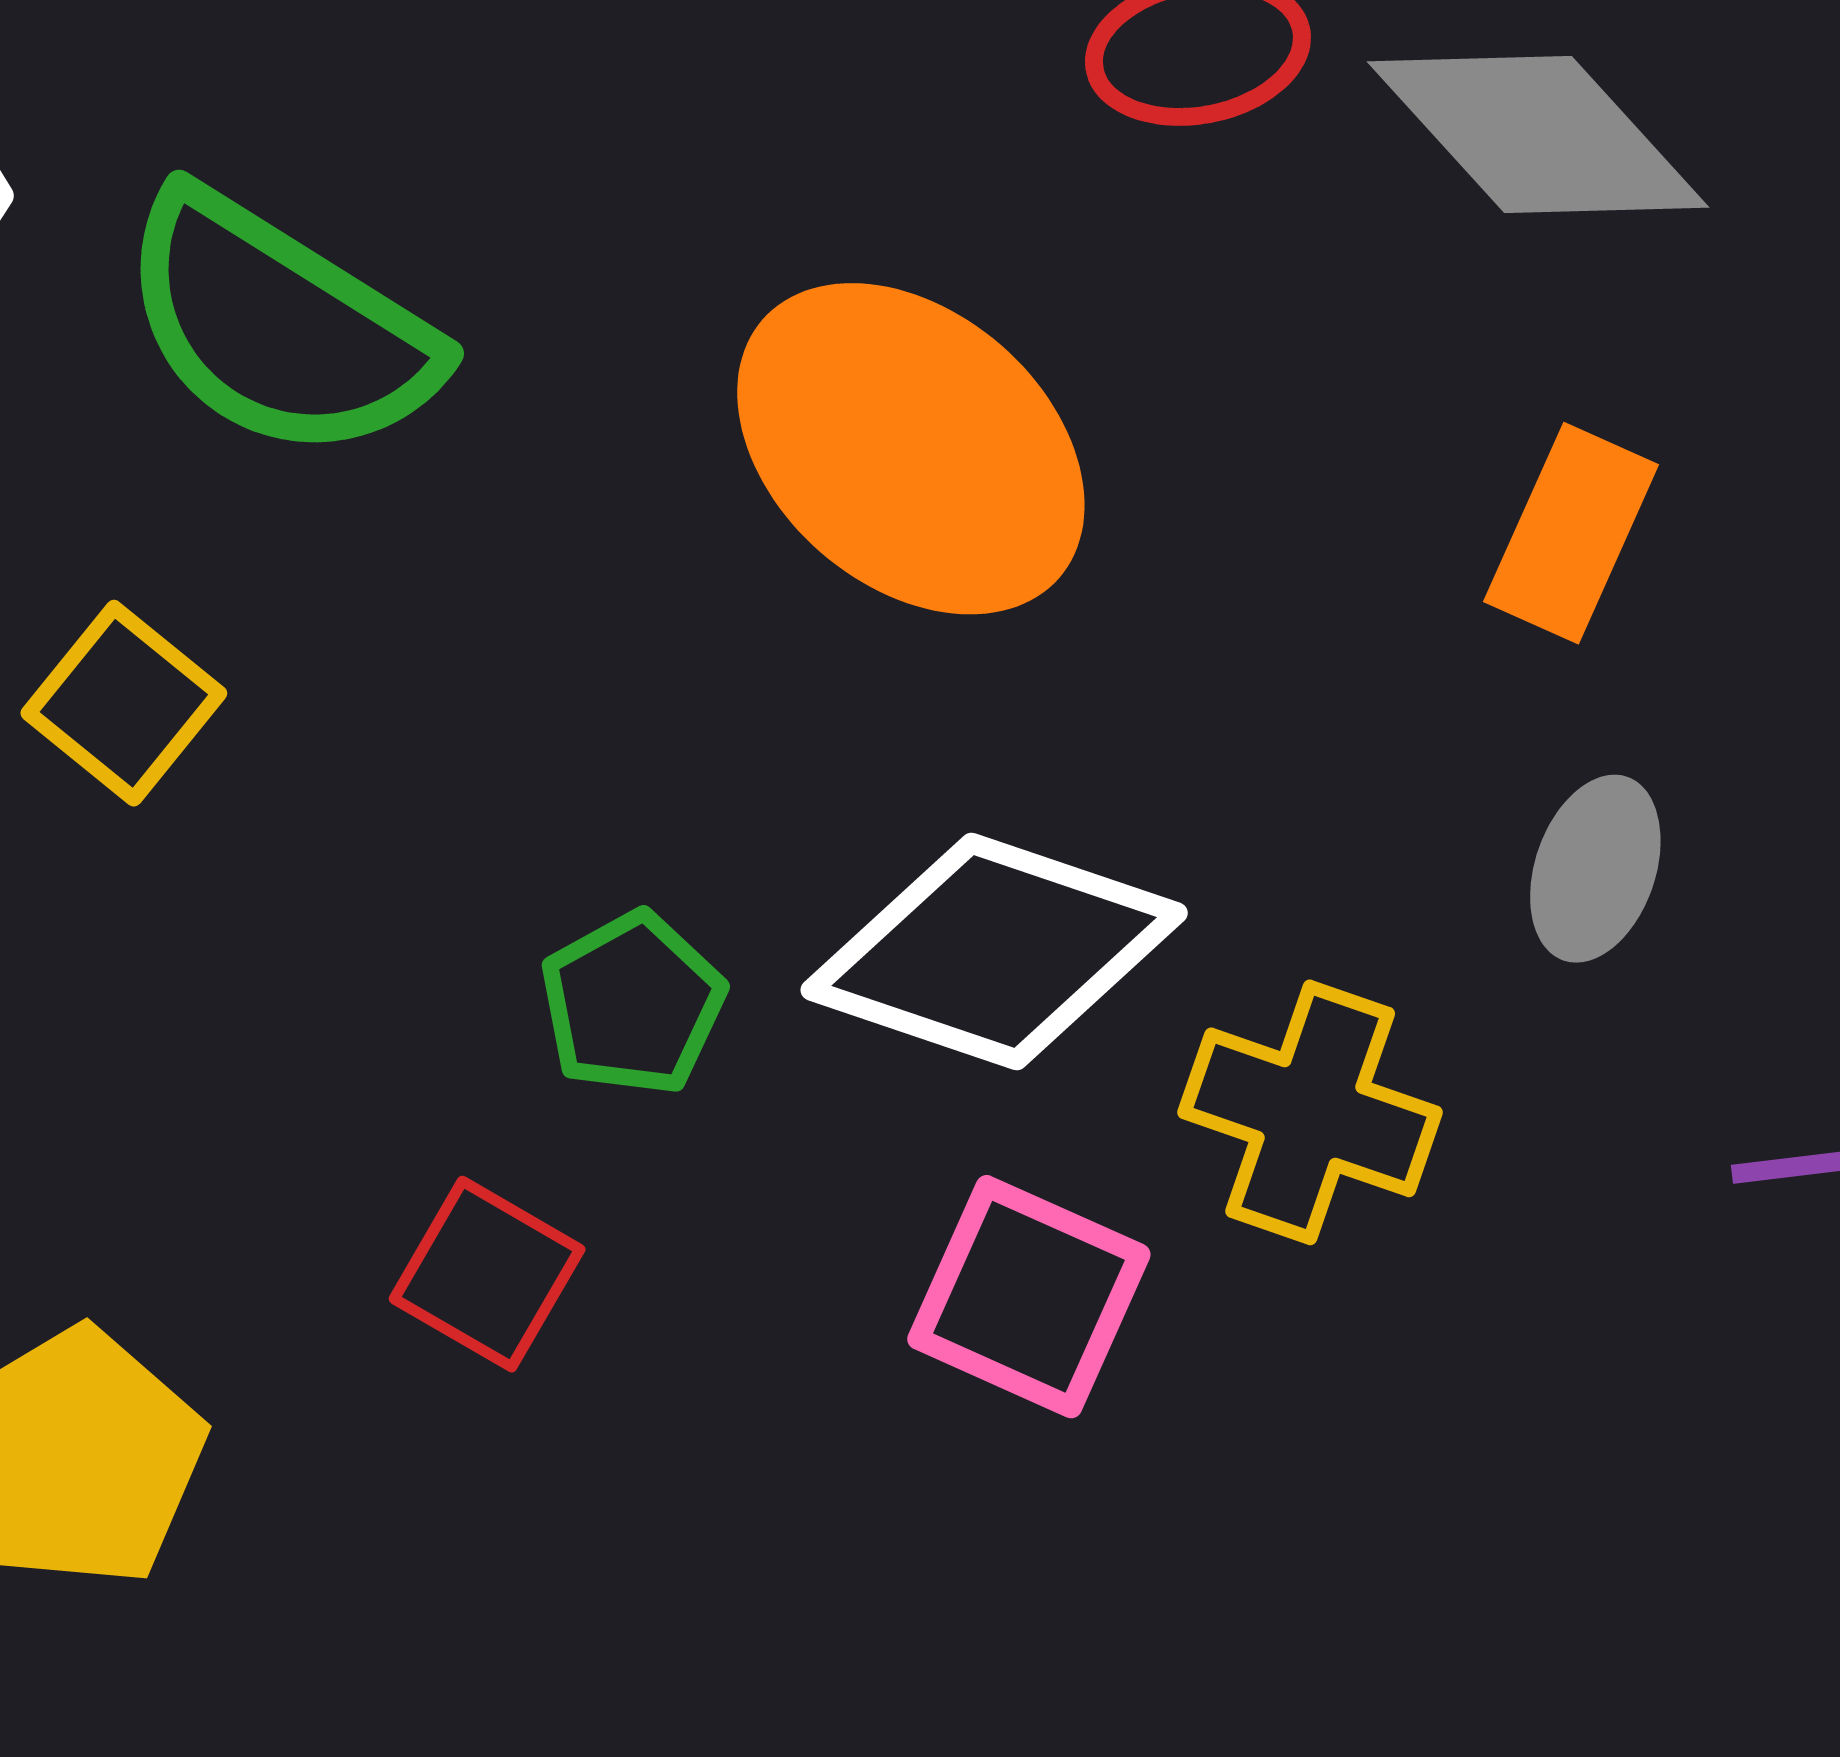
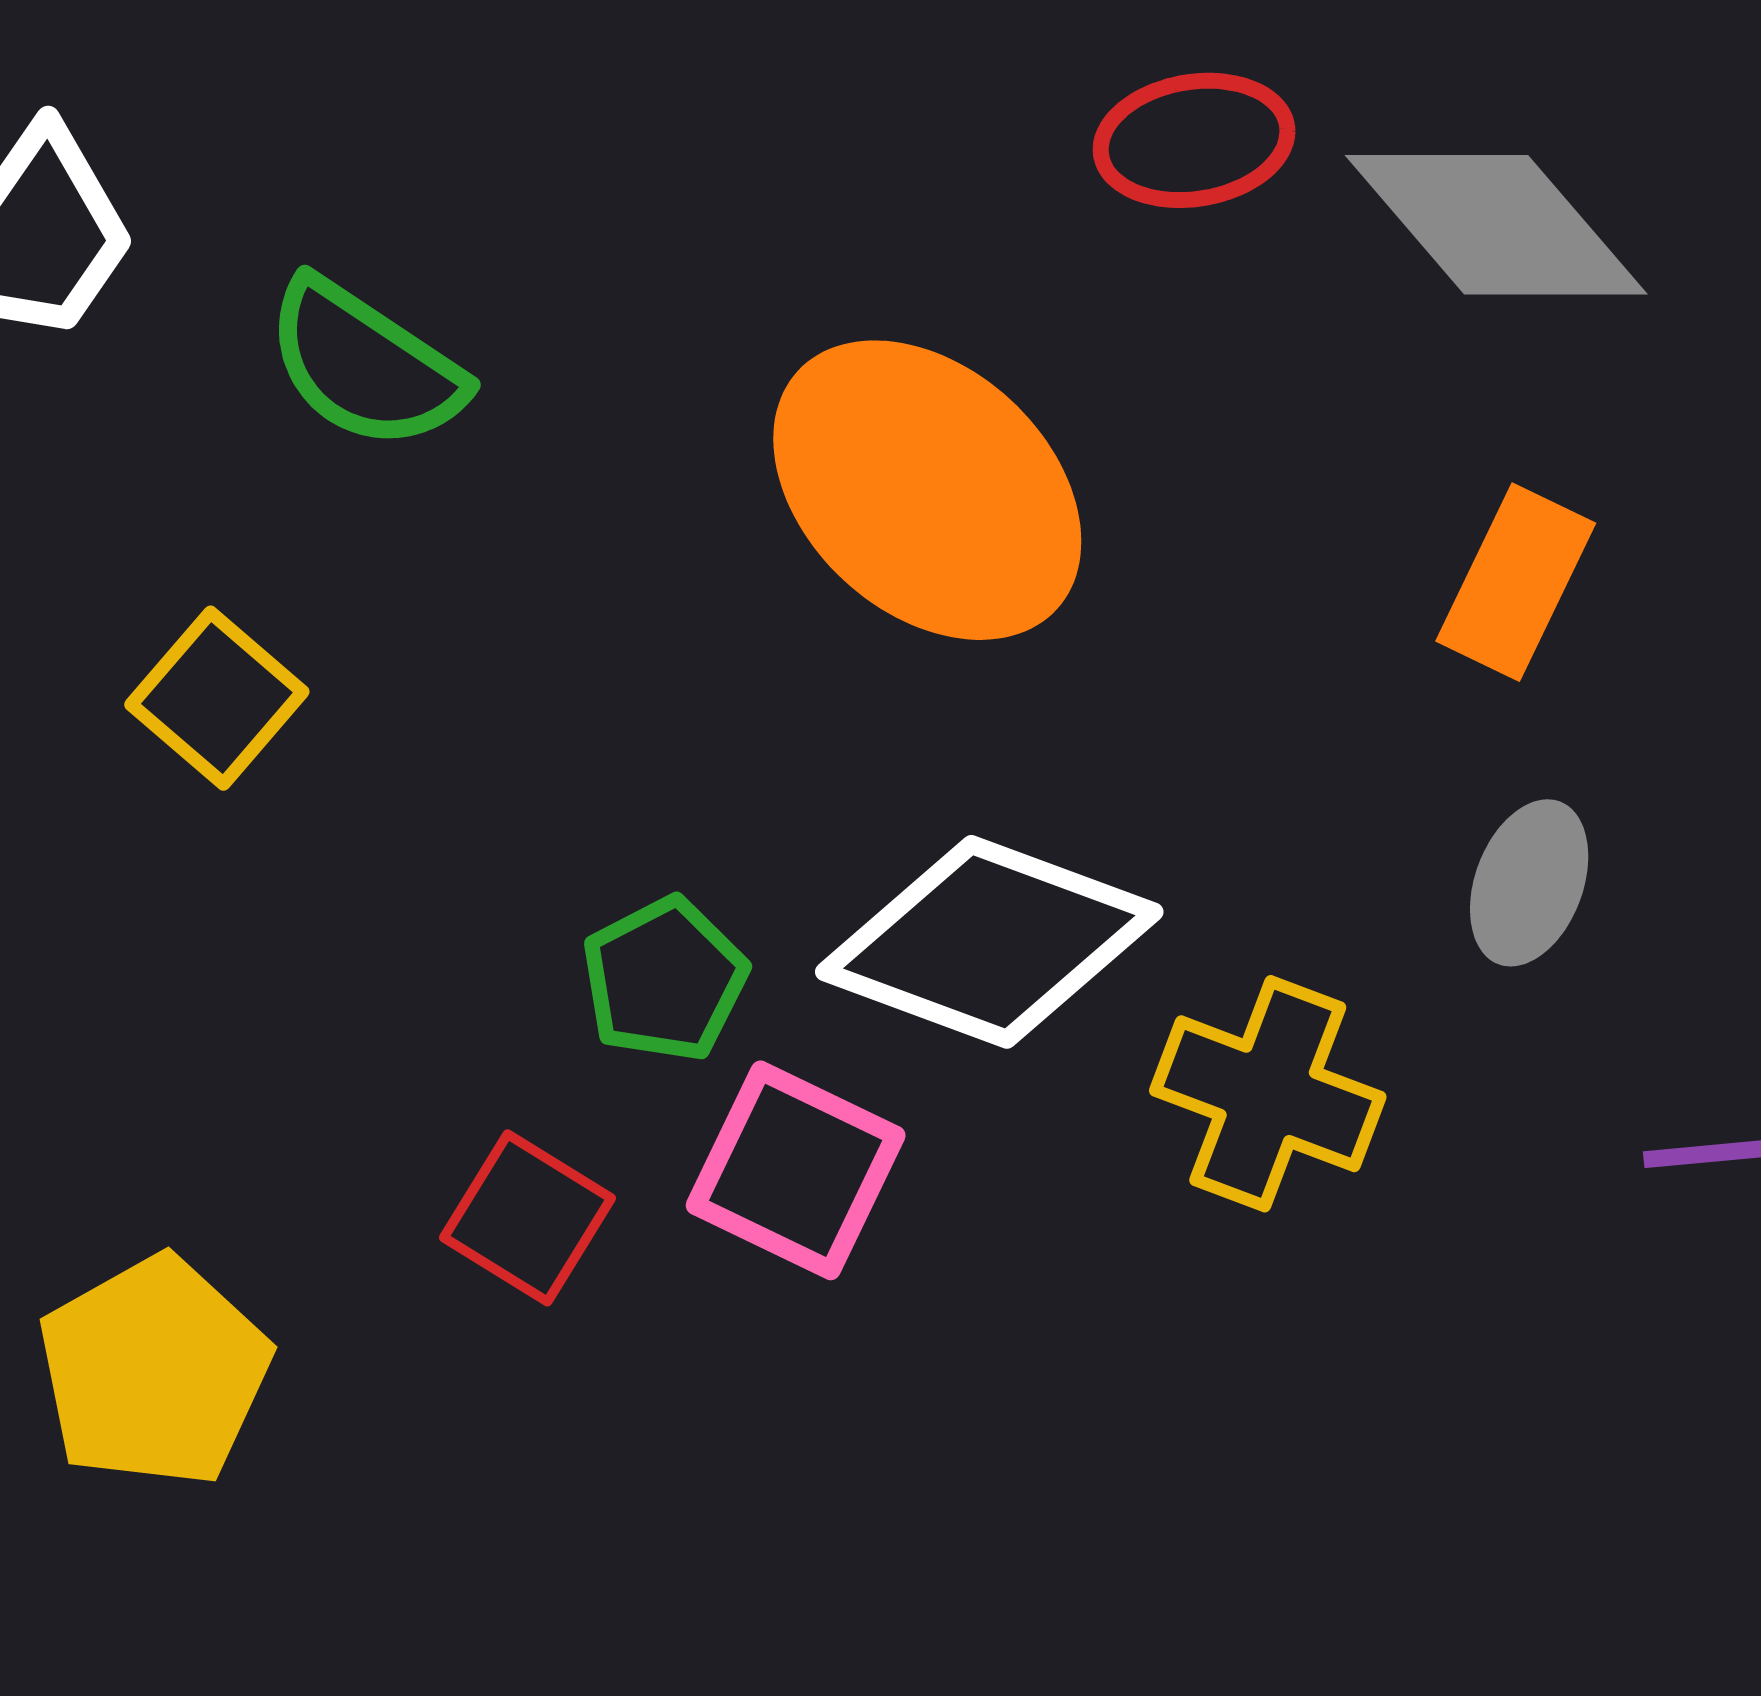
green semicircle: (279, 326) -> (365, 365), size x0.7
pink square: (1029, 1297) -> (796, 1170), moved

